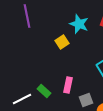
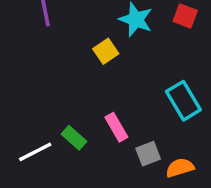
pink rectangle: (68, 85) -> (116, 127), turned -42

